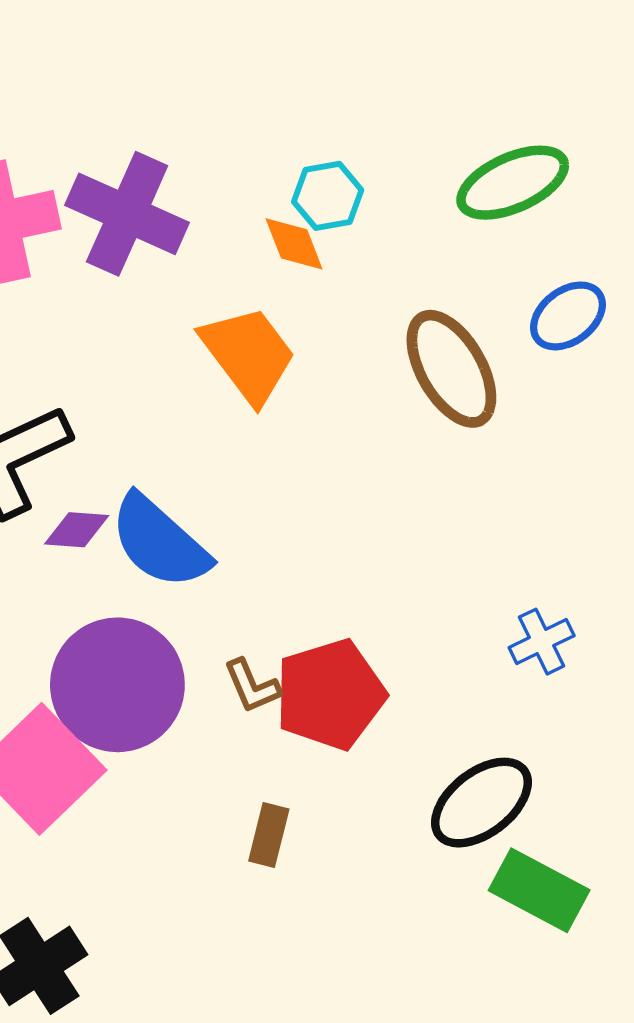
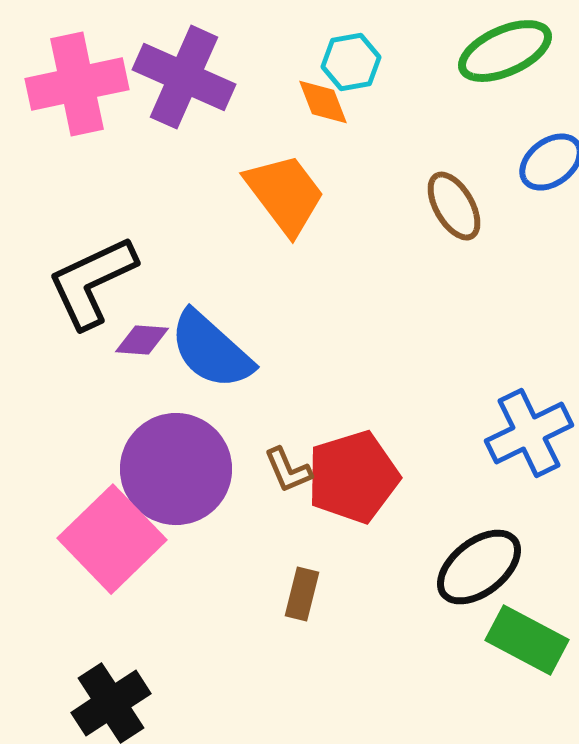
brown ellipse: (451, 369) -> (454, 206), size x0.7
blue cross: (542, 642) -> (529, 433), size x1.6

